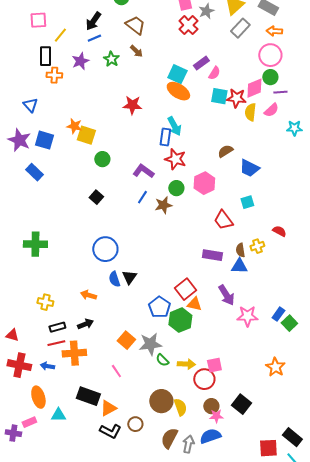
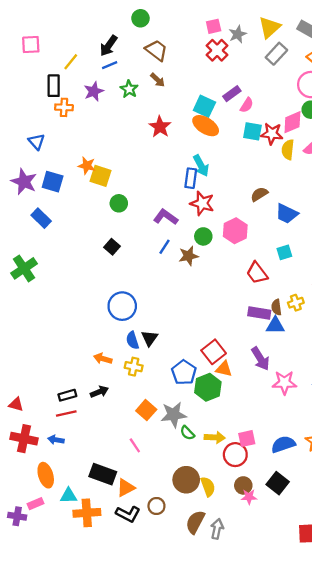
pink square: (38, 20) -> (31, 45), moved
red star: (132, 105) -> (160, 127), moved, turned 30
green cross: (35, 244) -> (24, 268), moved, turned -35
purple rectangle: (212, 255) -> (259, 313), moved
yellow cross: (45, 302) -> (134, 367), moved
orange cross: (74, 353) -> (87, 513), moved
blue semicircle: (210, 436) -> (283, 444), moved

